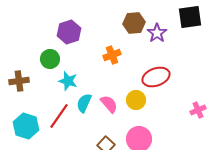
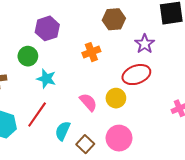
purple star: (157, 33) -> (145, 44), moved
cyan semicircle: (84, 103) -> (63, 131), moved

